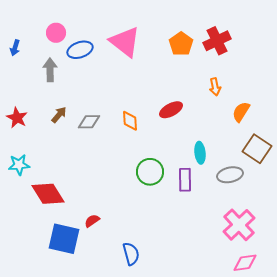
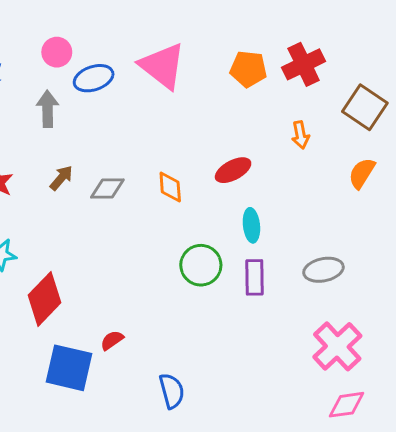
orange pentagon: (181, 44) -> (248, 69), turned -30
orange semicircle: (241, 112) -> (362, 173), moved
brown square: (257, 149) -> (365, 107), moved
cyan ellipse: (200, 153) -> (251, 225), moved
red diamond: (48, 194) -> (45, 299), turned 76

